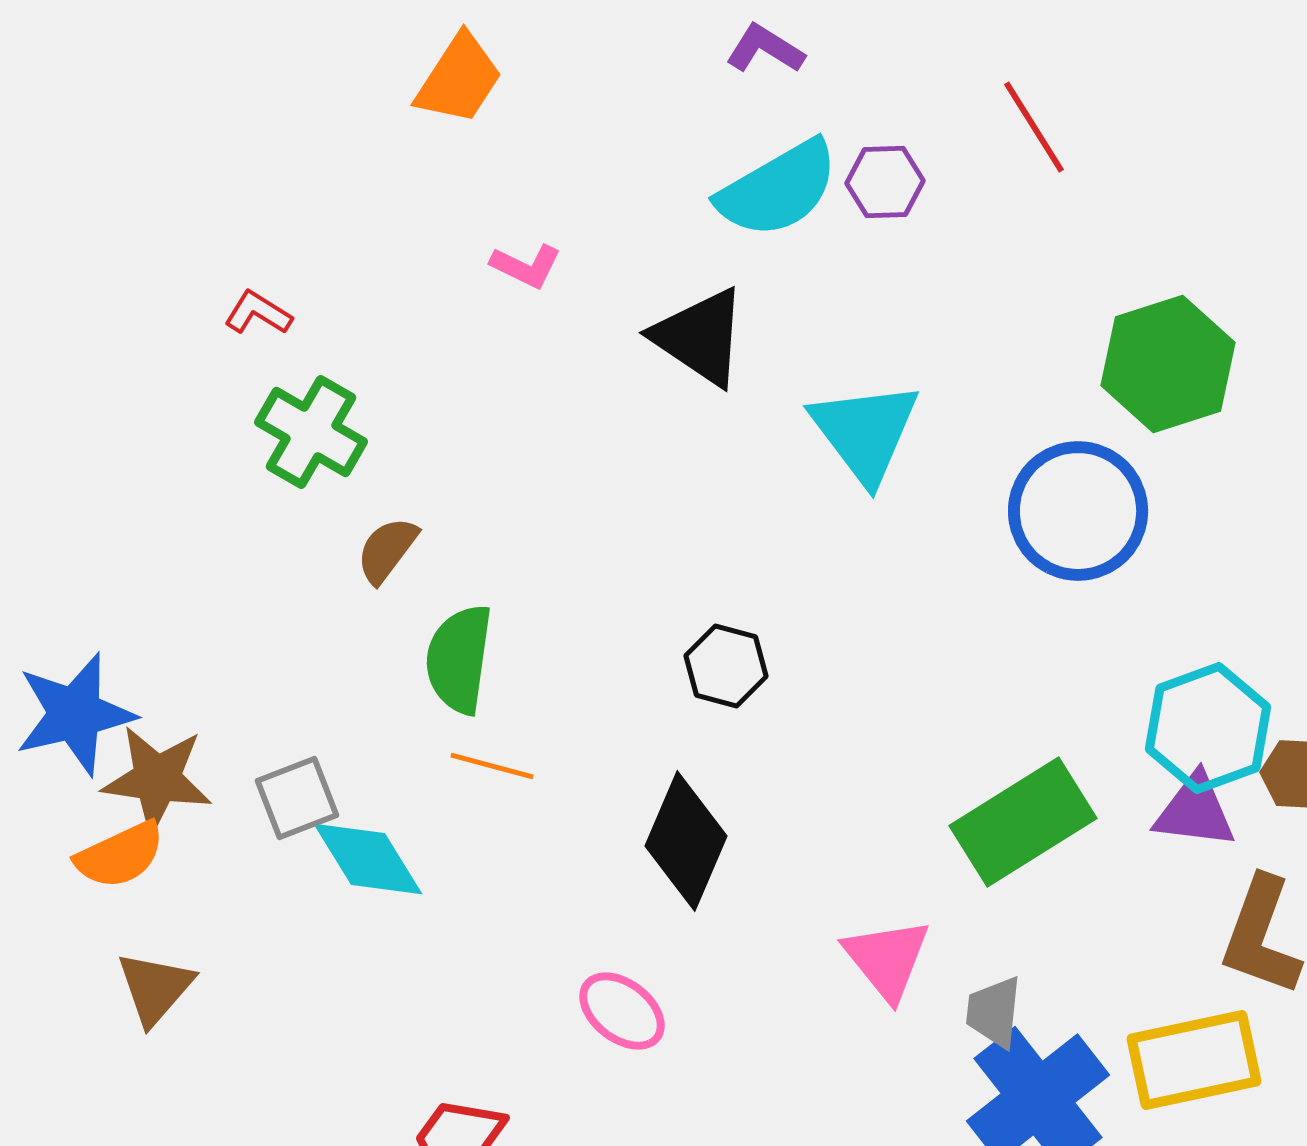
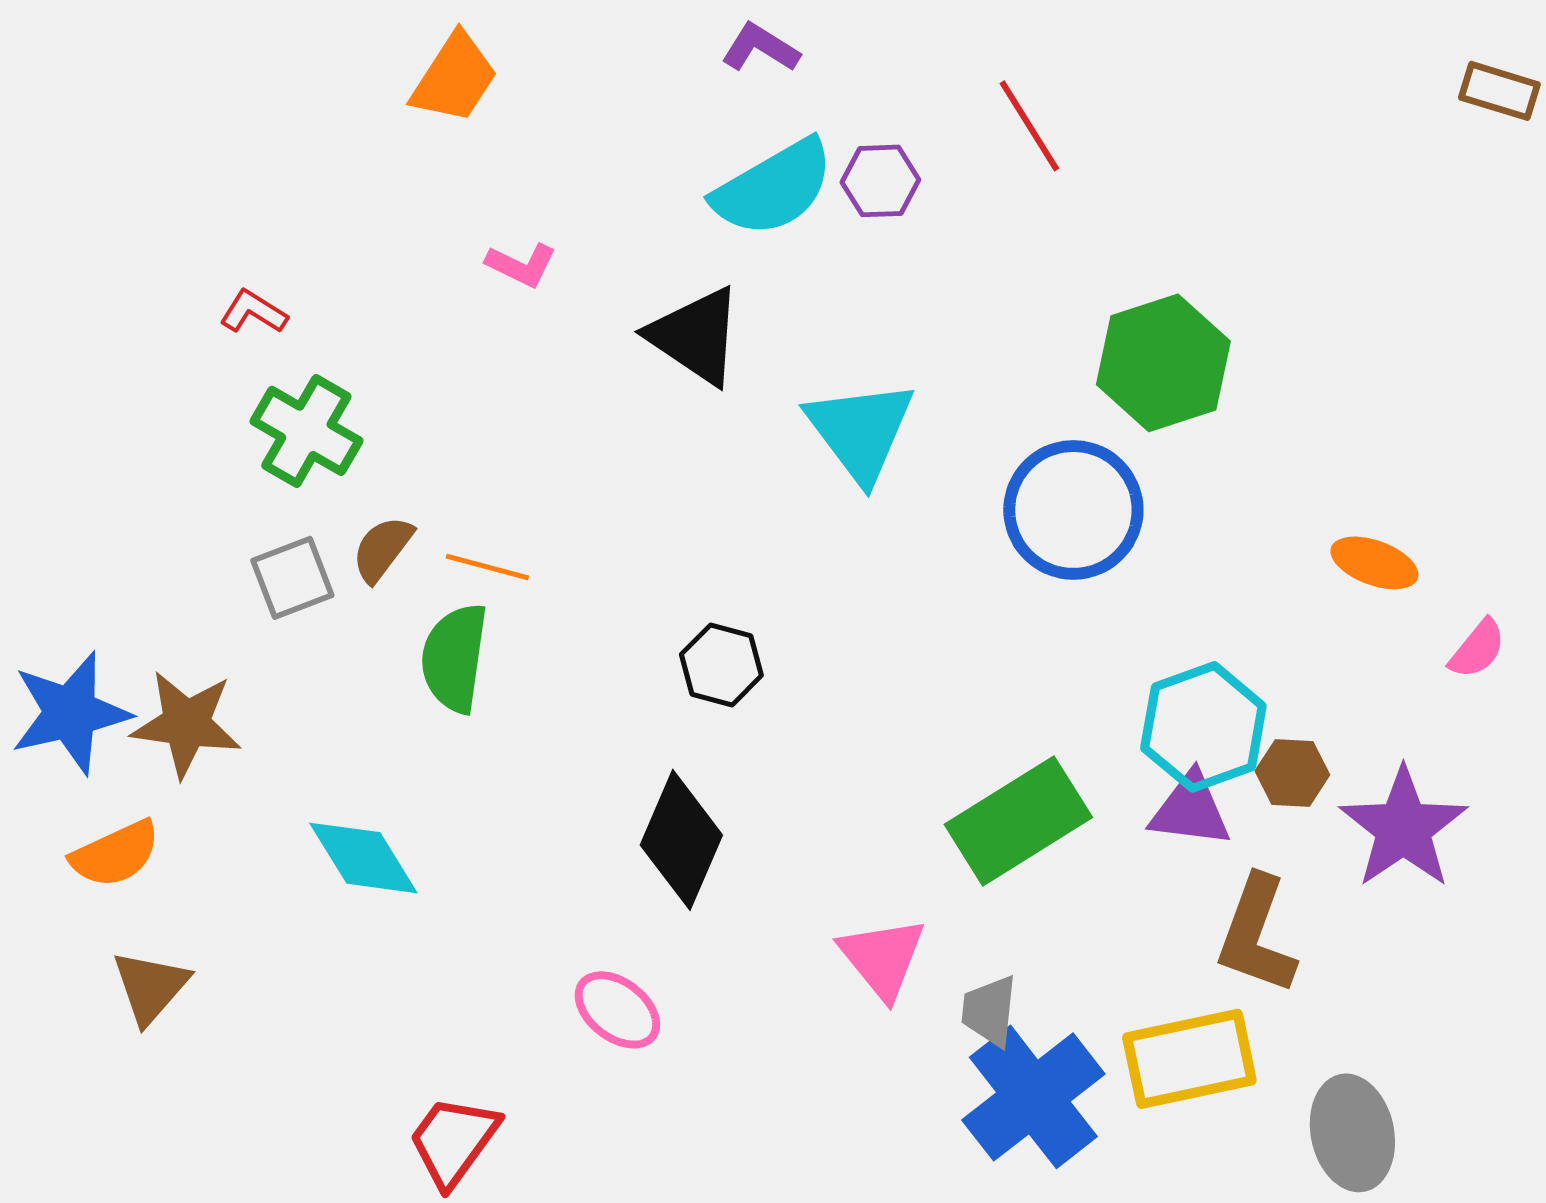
orange line: (492, 766) -> (487, 567), moved
brown star: (157, 779) -> (186, 724), moved
gray square: (297, 798) -> (292, 578), moved

